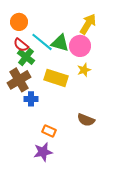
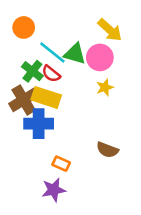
yellow arrow: (88, 24) -> (110, 30), turned 100
red semicircle: (21, 45) -> (51, 74), moved
yellow rectangle: (56, 78) -> (46, 97), moved
blue cross: (31, 99) -> (39, 124), size x1.6

